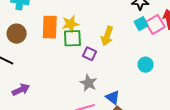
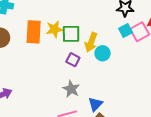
green square: (72, 38) -> (71, 34), moved
cyan circle: (146, 65) -> (103, 53), moved
blue triangle: (113, 97) -> (95, 104), turned 35

